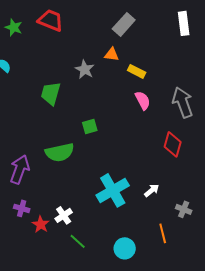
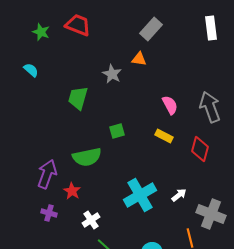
yellow rectangle: (137, 71) -> (164, 136), moved
gray cross: (184, 209) -> (211, 214), size x1.8
red star: (41, 224) -> (72, 191), moved

